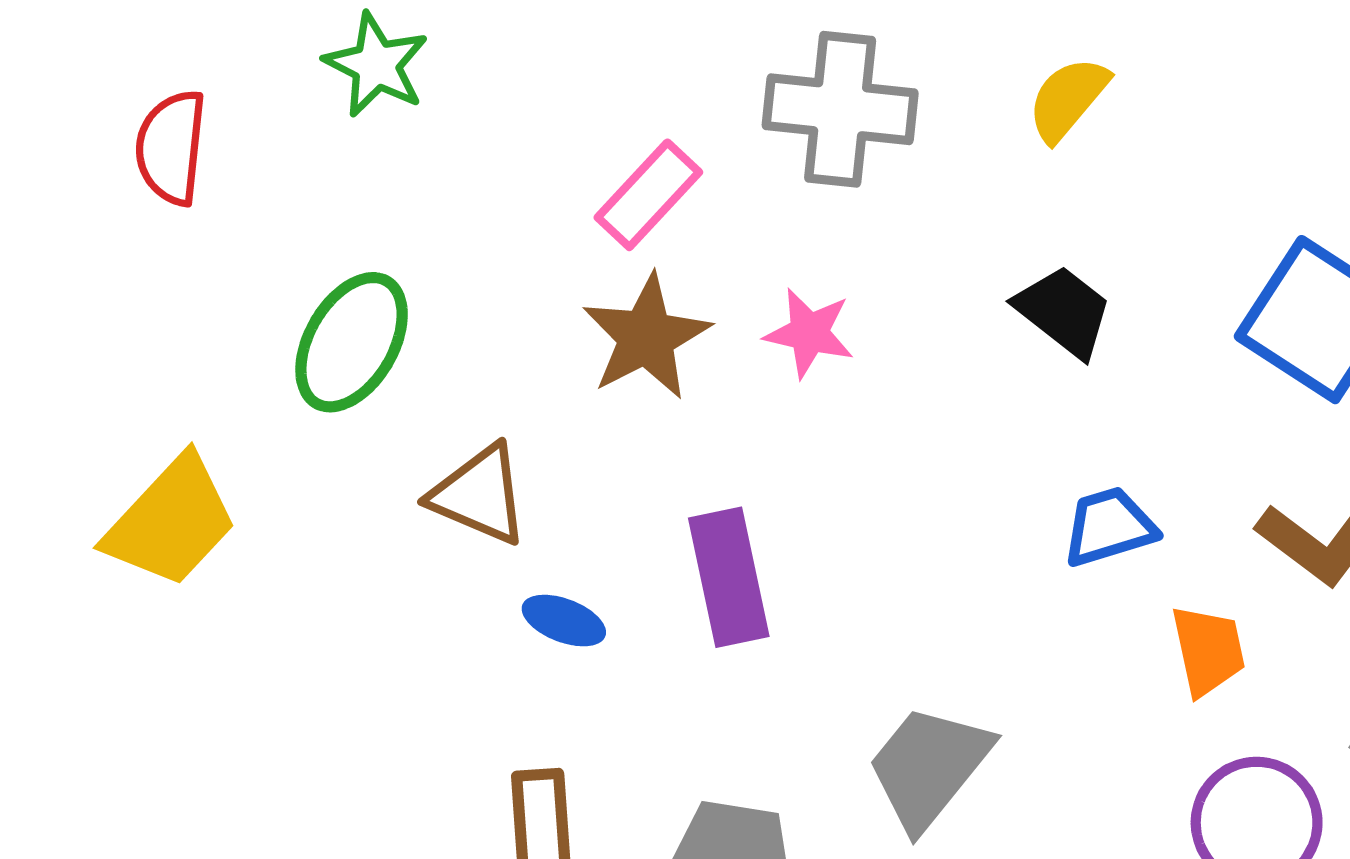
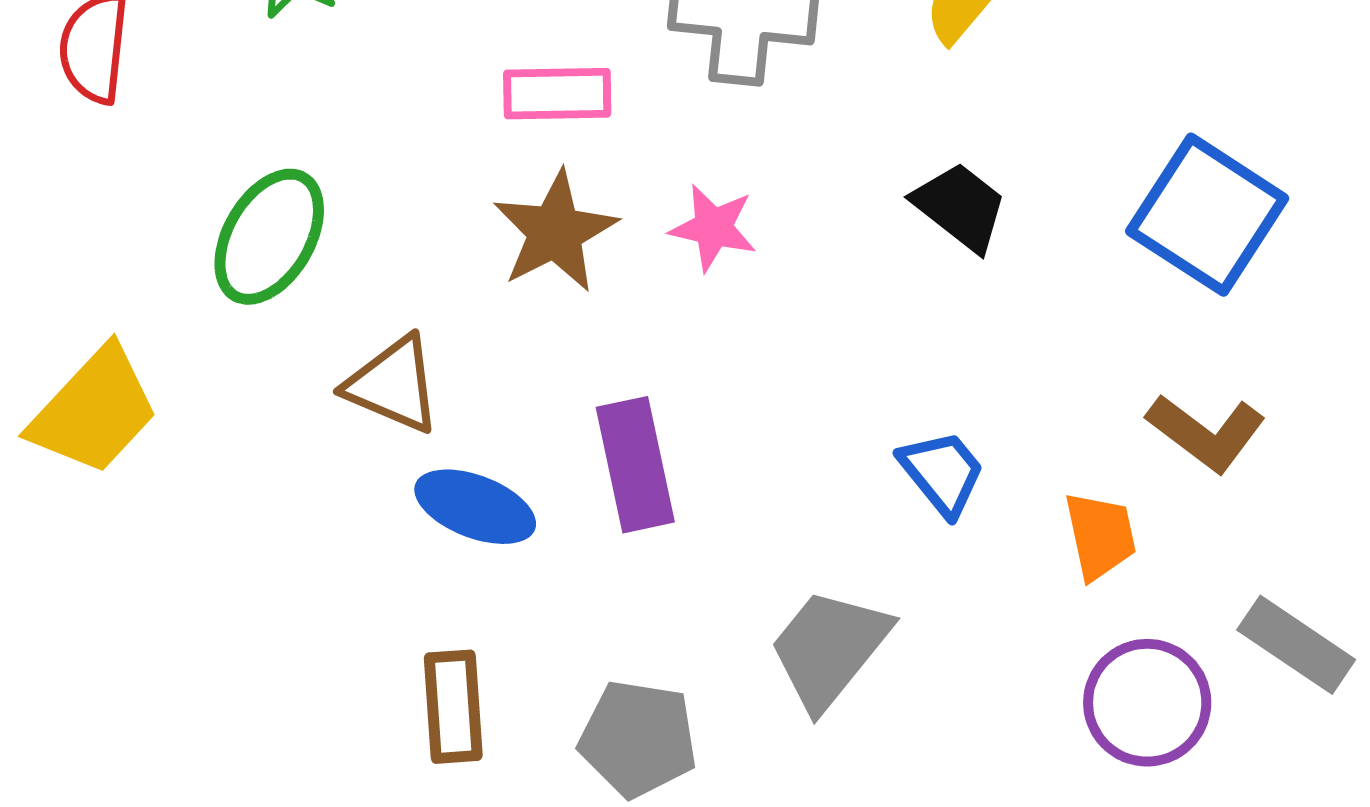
pink rectangle: (648, 195) -> (557, 94), turned 46
blue trapezoid: (1109, 527) -> (942, 473), moved, turned 68
blue ellipse: (564, 621) -> (475, 507), size x1.5

